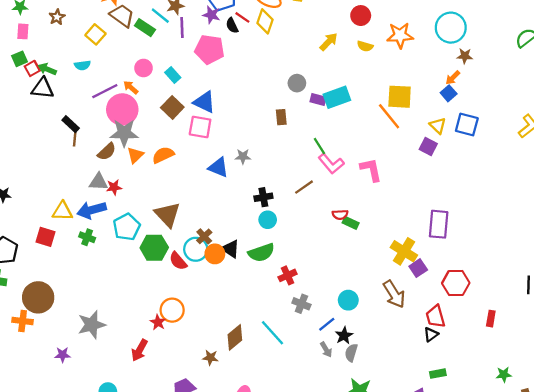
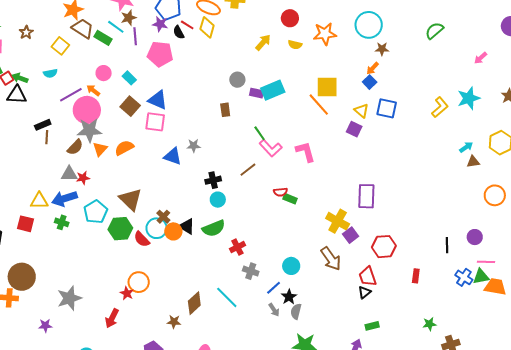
black rectangle: (71, 124) -> (43, 125), turned -63

